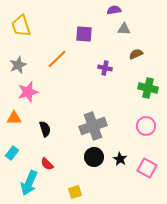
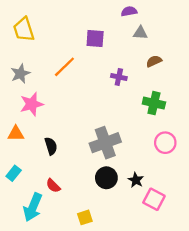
green cross: (148, 88) -> (154, 103), moved
pink square: (147, 168) -> (154, 199), moved

